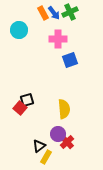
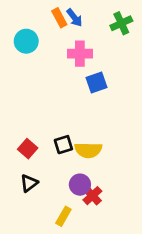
green cross: (70, 12) -> (121, 23), moved
black square: (27, 100) -> (63, 145), moved
yellow semicircle: (64, 109) -> (88, 150), turned 96
black triangle: (39, 146) -> (29, 183), moved

